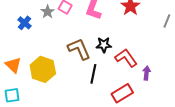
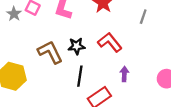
red L-shape: (126, 58) -> (110, 42), moved
black line: (93, 74) -> (80, 76), moved

